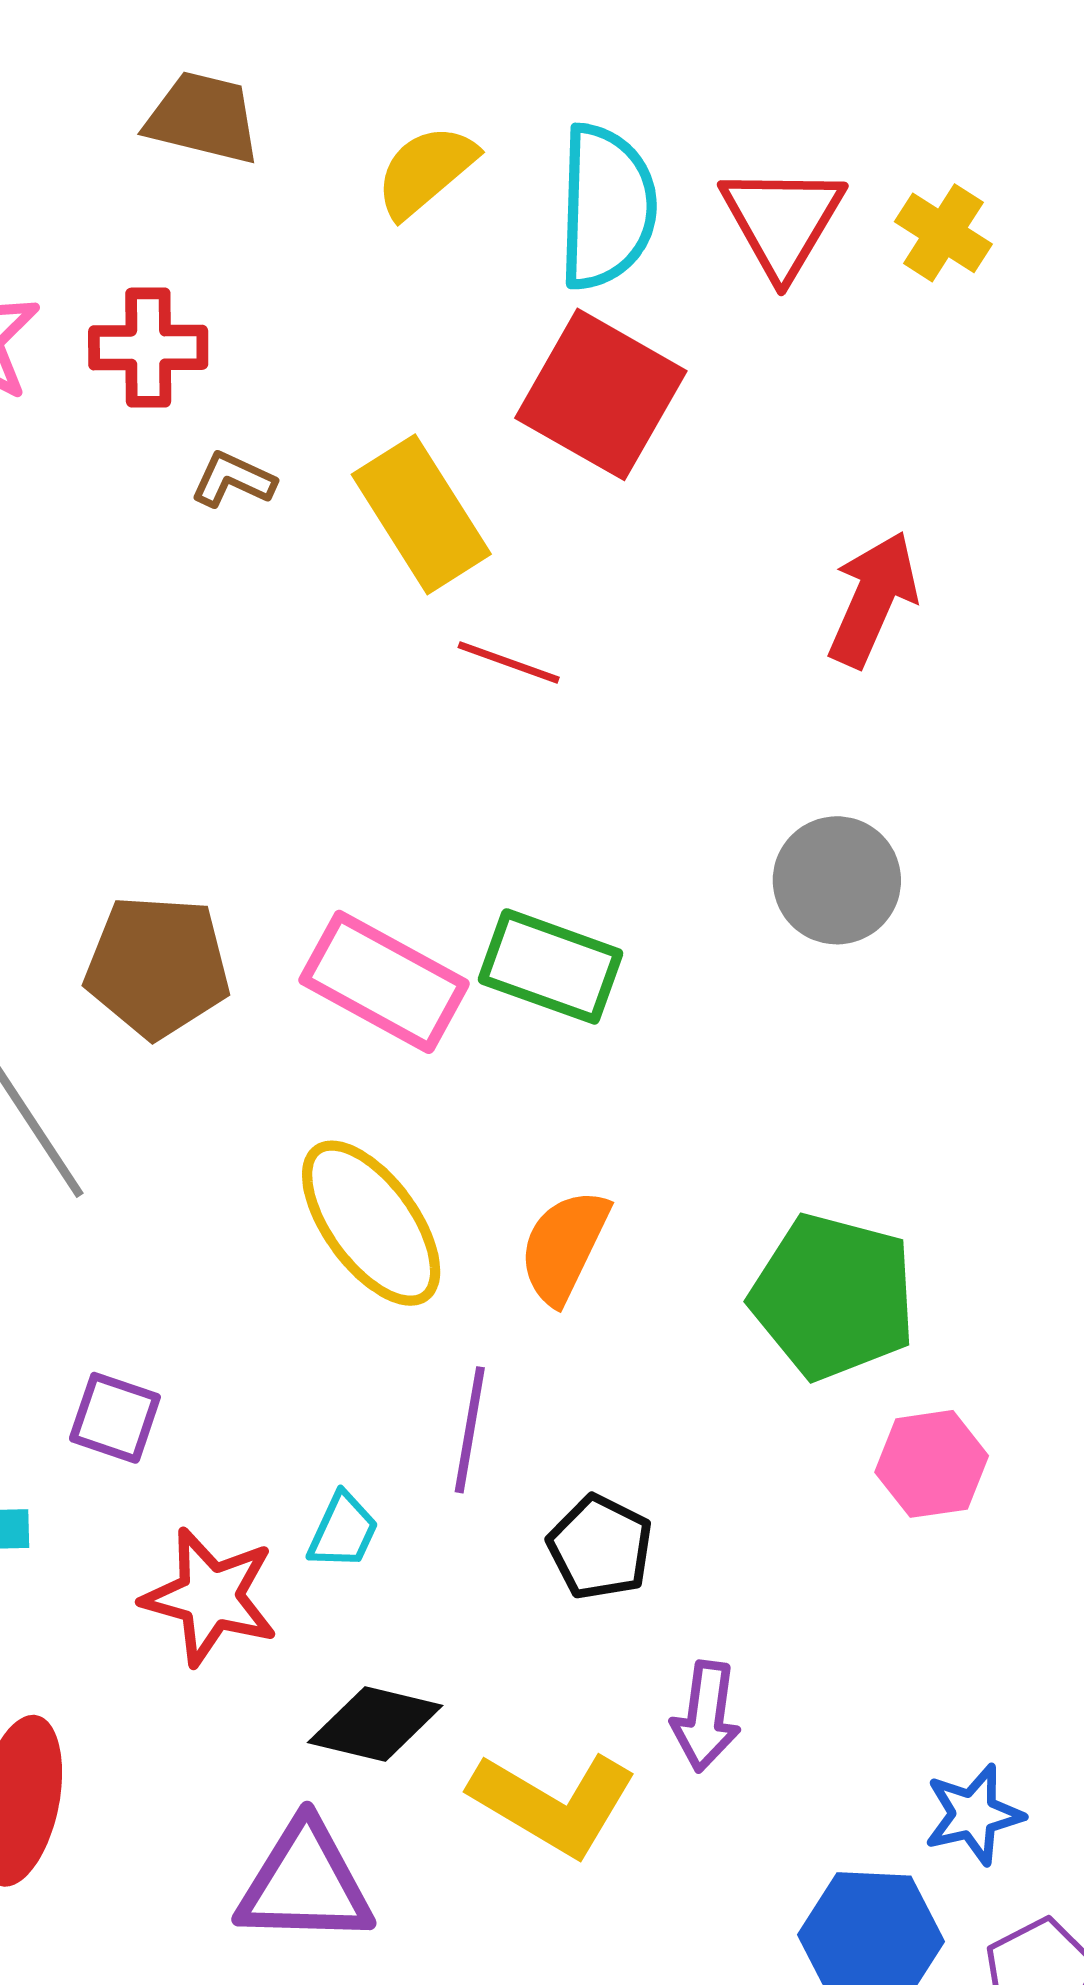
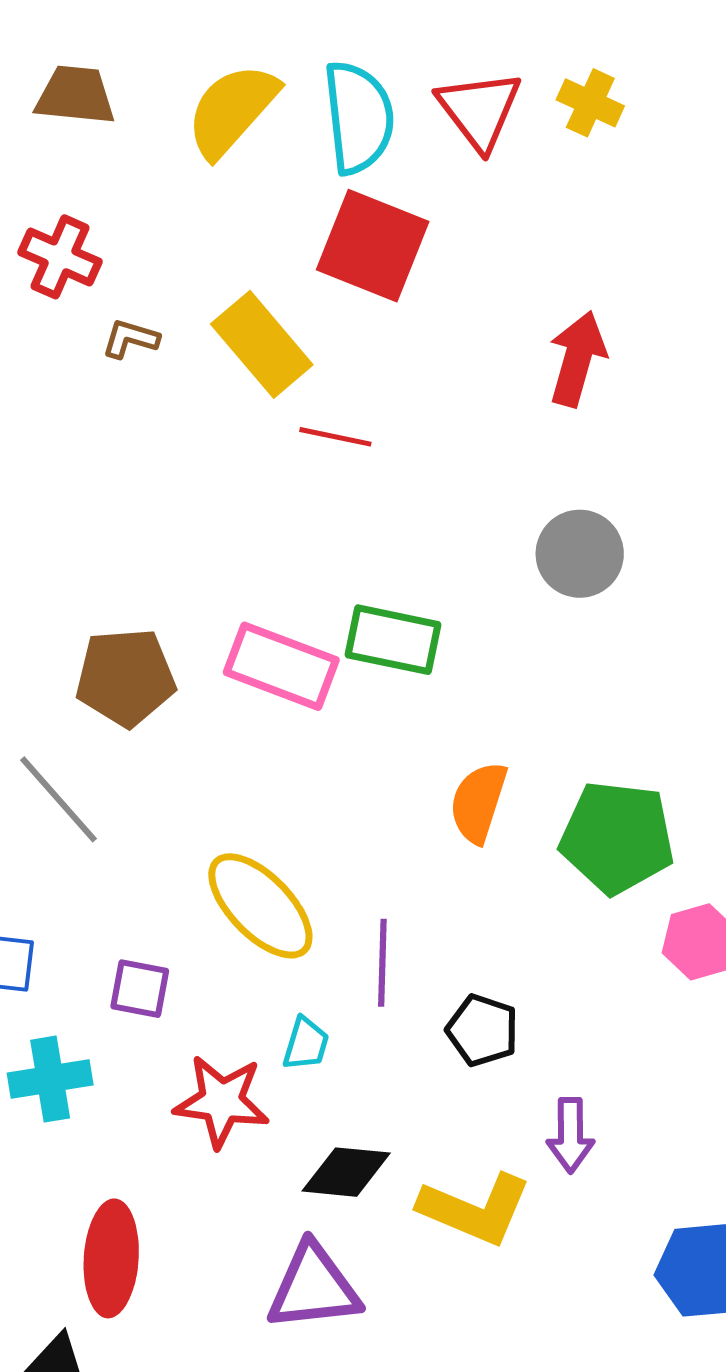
yellow semicircle: (426, 171) -> (232, 110), size x1.4
red cross: (148, 348) -> (60, 257), turned 32
yellow ellipse: (371, 1223) -> (260, 906), moved
orange semicircle: (564, 1246) -> (478, 802), moved

